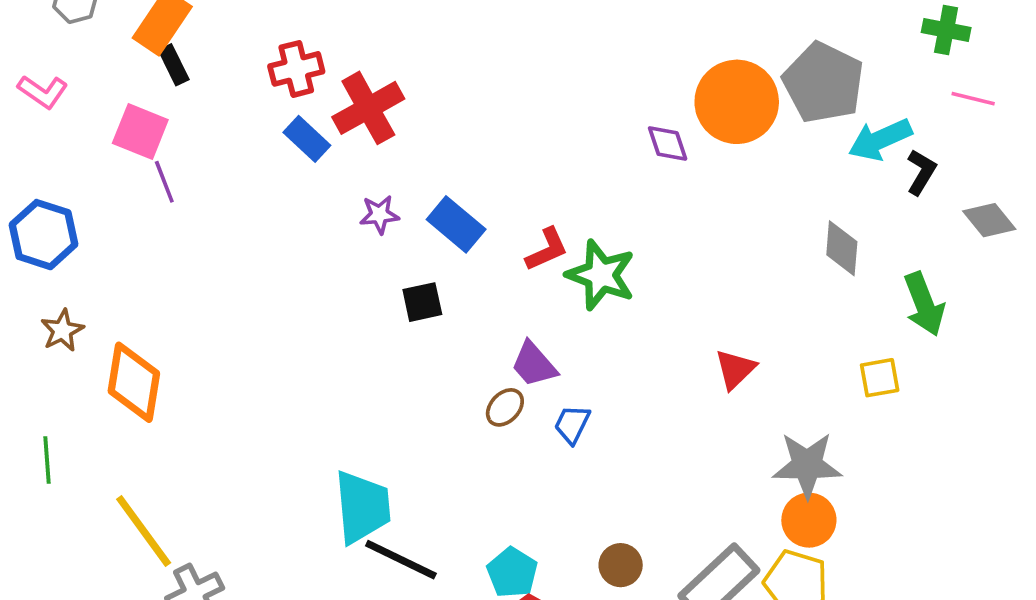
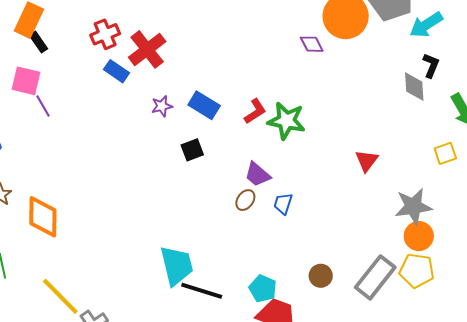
black L-shape: (921, 172) -> (431, 65), moved

